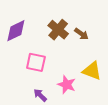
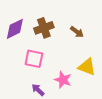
brown cross: (58, 30) -> (44, 28), moved, turned 30

